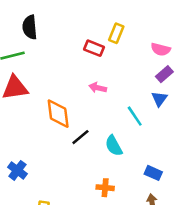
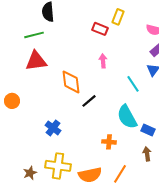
pink arrow: (98, 88) -> (103, 61), turned 72
cyan semicircle: (114, 146) -> (127, 117), moved, size x1.4
blue cross: (17, 170) -> (53, 128), moved

